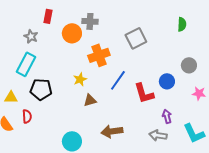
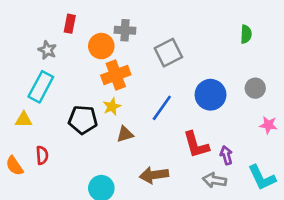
gray square: (136, 38) -> (168, 53), moved
orange cross: (99, 55) -> (116, 75), moved
blue circle: (167, 81) -> (211, 95), moved, size x1.5
black pentagon: (41, 89) -> (83, 120), moved
red L-shape: (144, 93) -> (196, 145), moved
yellow triangle: (11, 97) -> (24, 120), moved

